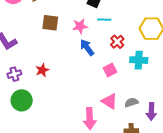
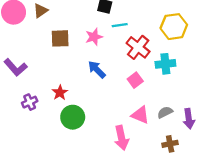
red cross: (117, 42) -> (138, 47), size x1.5
blue arrow: (87, 47) -> (97, 69), moved
green circle: (22, 100) -> (73, 117), moved

